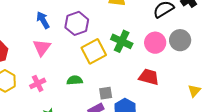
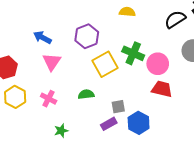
blue arrow: (43, 20) -> (42, 37), moved, turned -30
pink circle: (155, 43) -> (158, 64), moved
pink cross: (38, 83) -> (49, 99), turned -35

